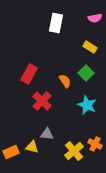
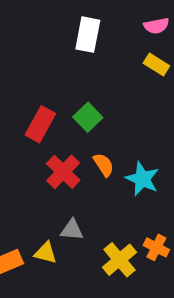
yellow rectangle: (90, 47) -> (156, 64), moved
green square: (86, 73) -> (88, 117), moved
orange semicircle: (65, 81) -> (104, 165), moved

